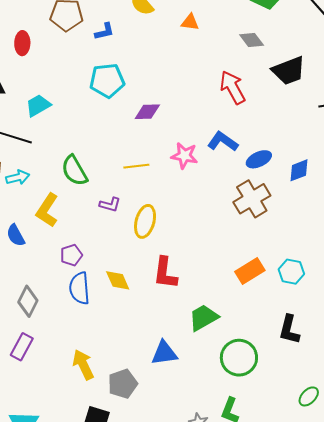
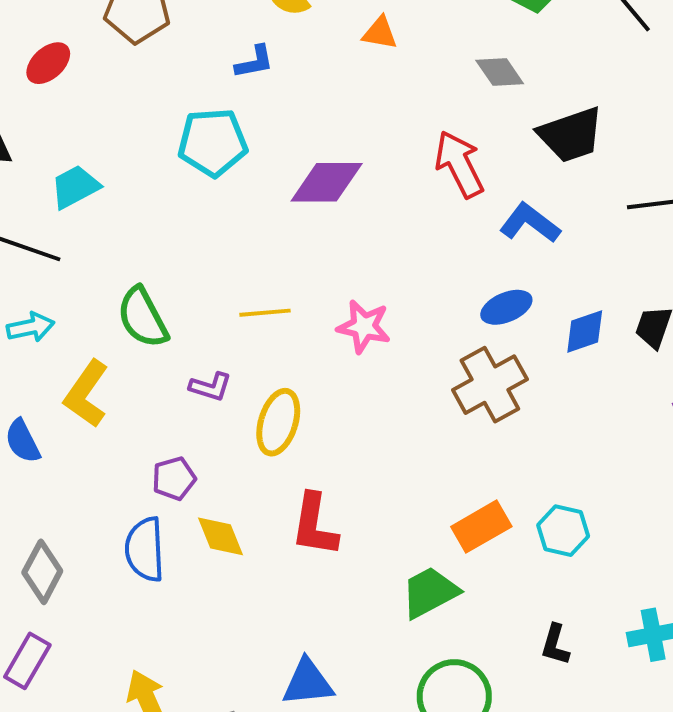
blue L-shape: (104, 31) -> (254, 62), moved
red ellipse: (22, 43) -> (48, 63), turned 45
purple diamond: (147, 112) -> (327, 182), moved, size x1.4
blue L-shape: (223, 142) -> (530, 223), moved
pink star: (184, 156) -> (364, 326), moved
purple pentagon: (71, 255) -> (174, 478), moved
green trapezoid: (203, 318) -> (430, 592), moved
black L-shape: (289, 330) -> (555, 645), size x0.7

